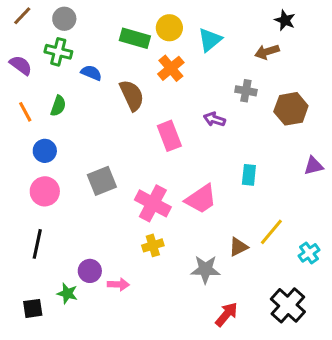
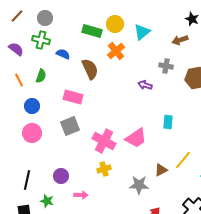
pink rectangle: (169, 136) -> (73, 97), moved, turned -54
black line: (37, 244) -> (27, 180), moved
purple circle: (90, 271) -> (61, 176), moved

